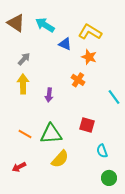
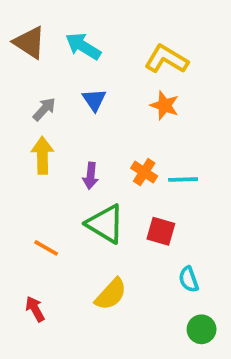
blue triangle: (65, 44) -> (94, 100), moved, turned 32
orange cross: (78, 80) -> (144, 172), moved
cyan line: (114, 97) -> (183, 179), moved, turned -56
green triangle: (51, 134) -> (105, 224), moved, turned 35
red arrow: (19, 167) -> (35, 309), turned 88

